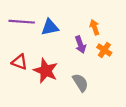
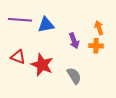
orange arrow: (95, 27) -> (99, 28), moved
orange cross: (104, 50) -> (96, 46), turned -32

